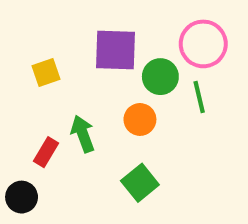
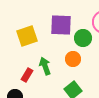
yellow square: (46, 73) -> (27, 36), size x1.5

